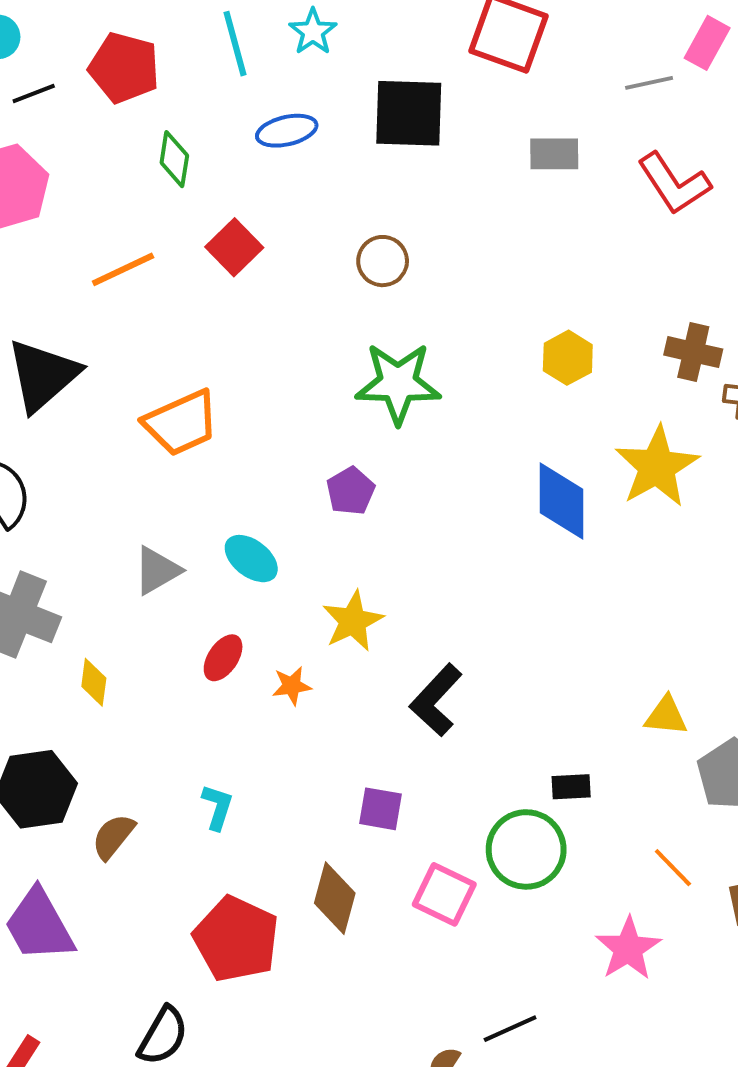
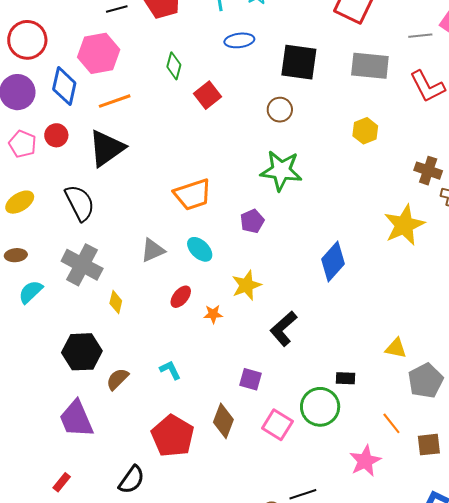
black square: (409, 113) -> (299, 62), moved
gray rectangle: (554, 154) -> (370, 66), size x1.5
green diamond: (174, 159) -> (174, 66), moved
orange line: (123, 269) -> (115, 101), moved
yellow hexagon: (568, 358) -> (365, 131), moved
orange trapezoid: (181, 423) -> (193, 194), moved
blue diamond: (561, 501) -> (333, 262), moved, turned 36
cyan L-shape: (217, 807) -> (170, 370), turned -50

